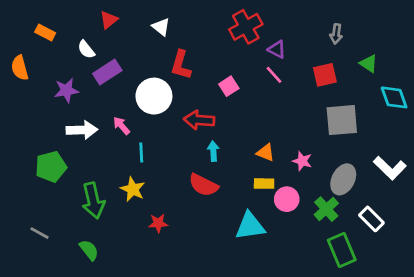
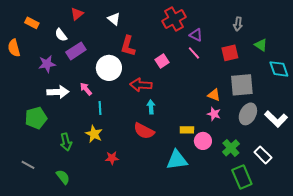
orange triangle: (266, 153) -> (214, 95), moved
gray ellipse: (343, 179) -> (248, 114), moved
green arrow: (93, 201) -> (66, 142), size x0.7

